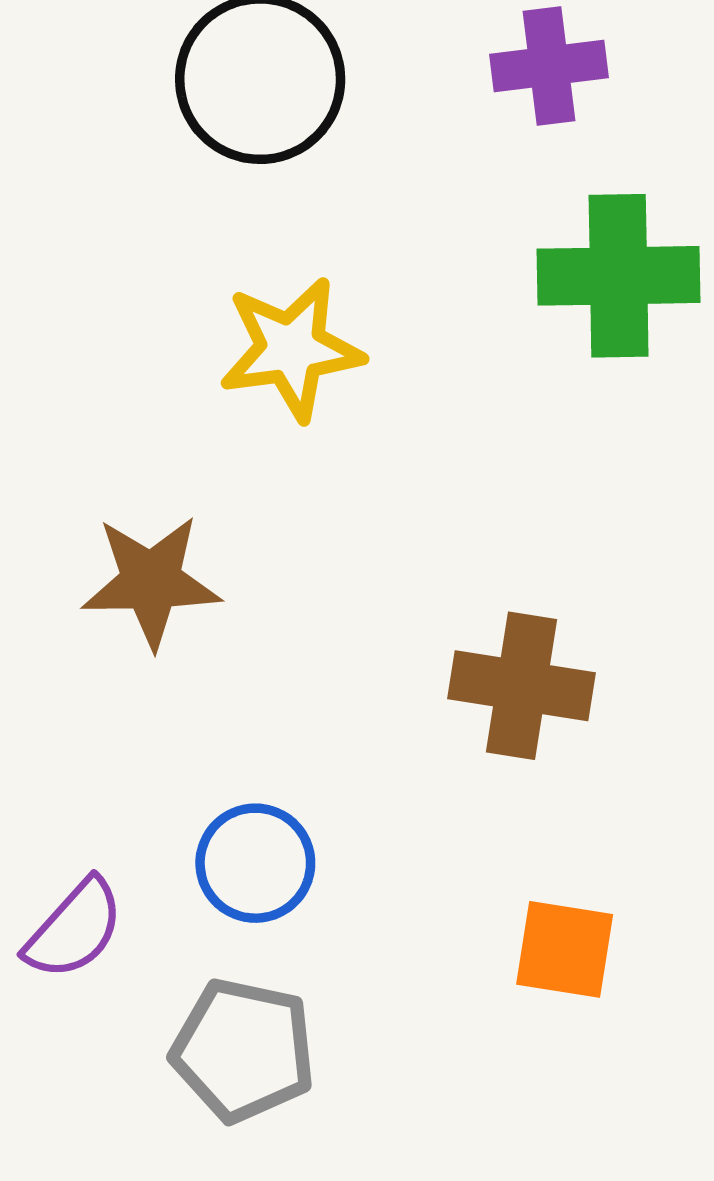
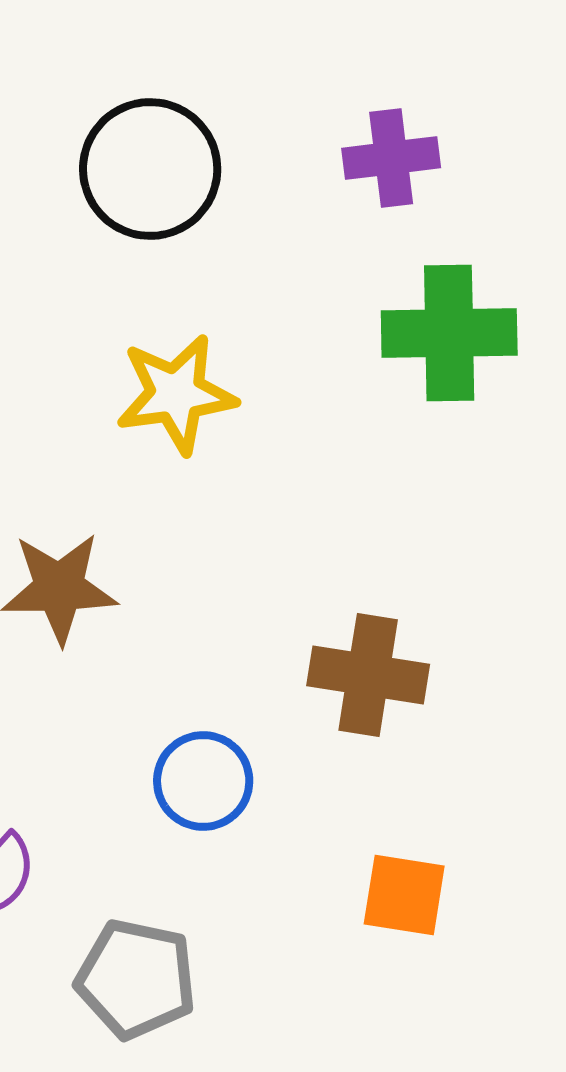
blue circle: (255, 863) -> (203, 781), moved

